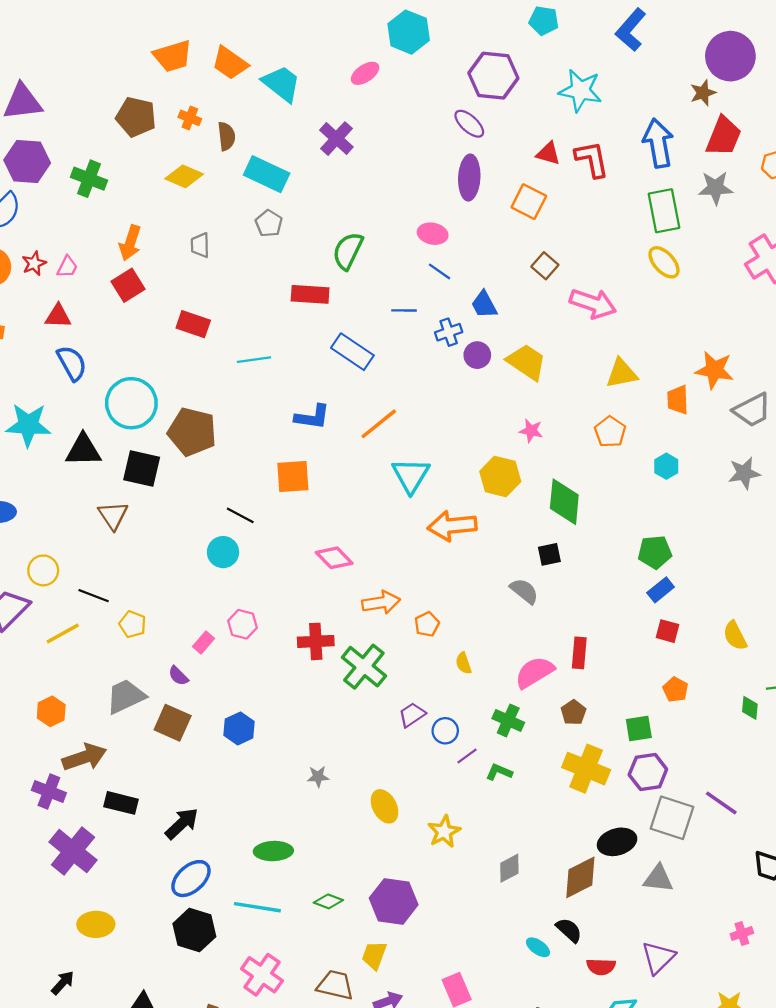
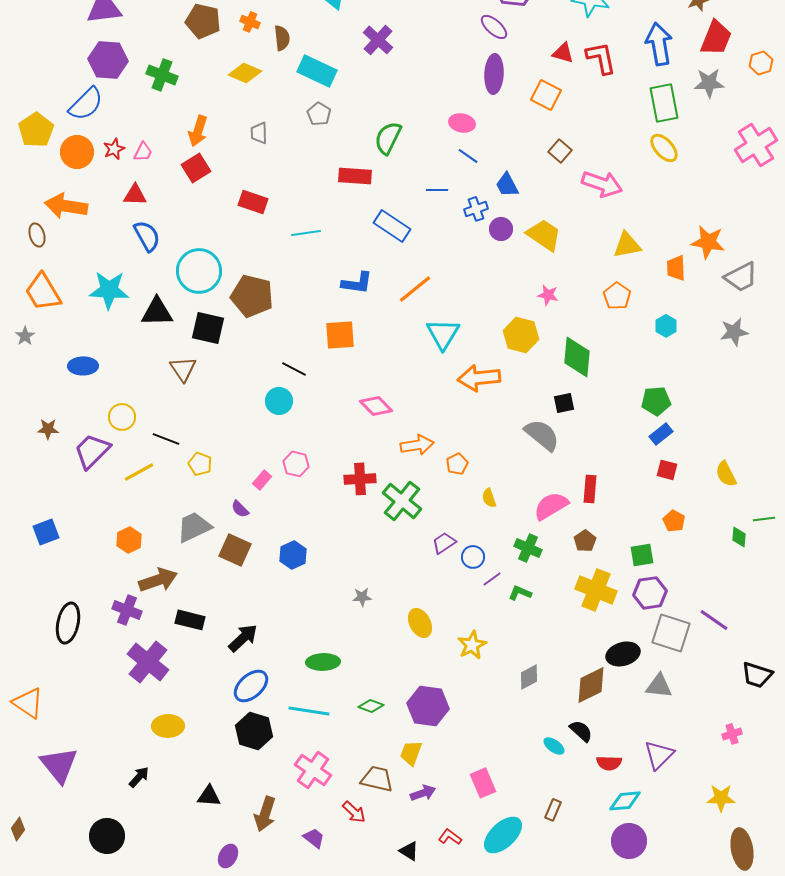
gray semicircle: (524, 591) -> (542, 435), size x1.4

